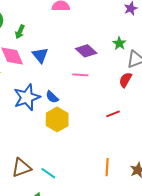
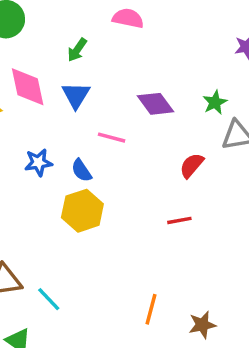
green arrow: (20, 32) -> (77, 50), moved
pink line: (80, 75) -> (112, 138), moved
red semicircle: (125, 80) -> (192, 165), moved
blue star: (27, 97) -> (38, 162), size x0.6

